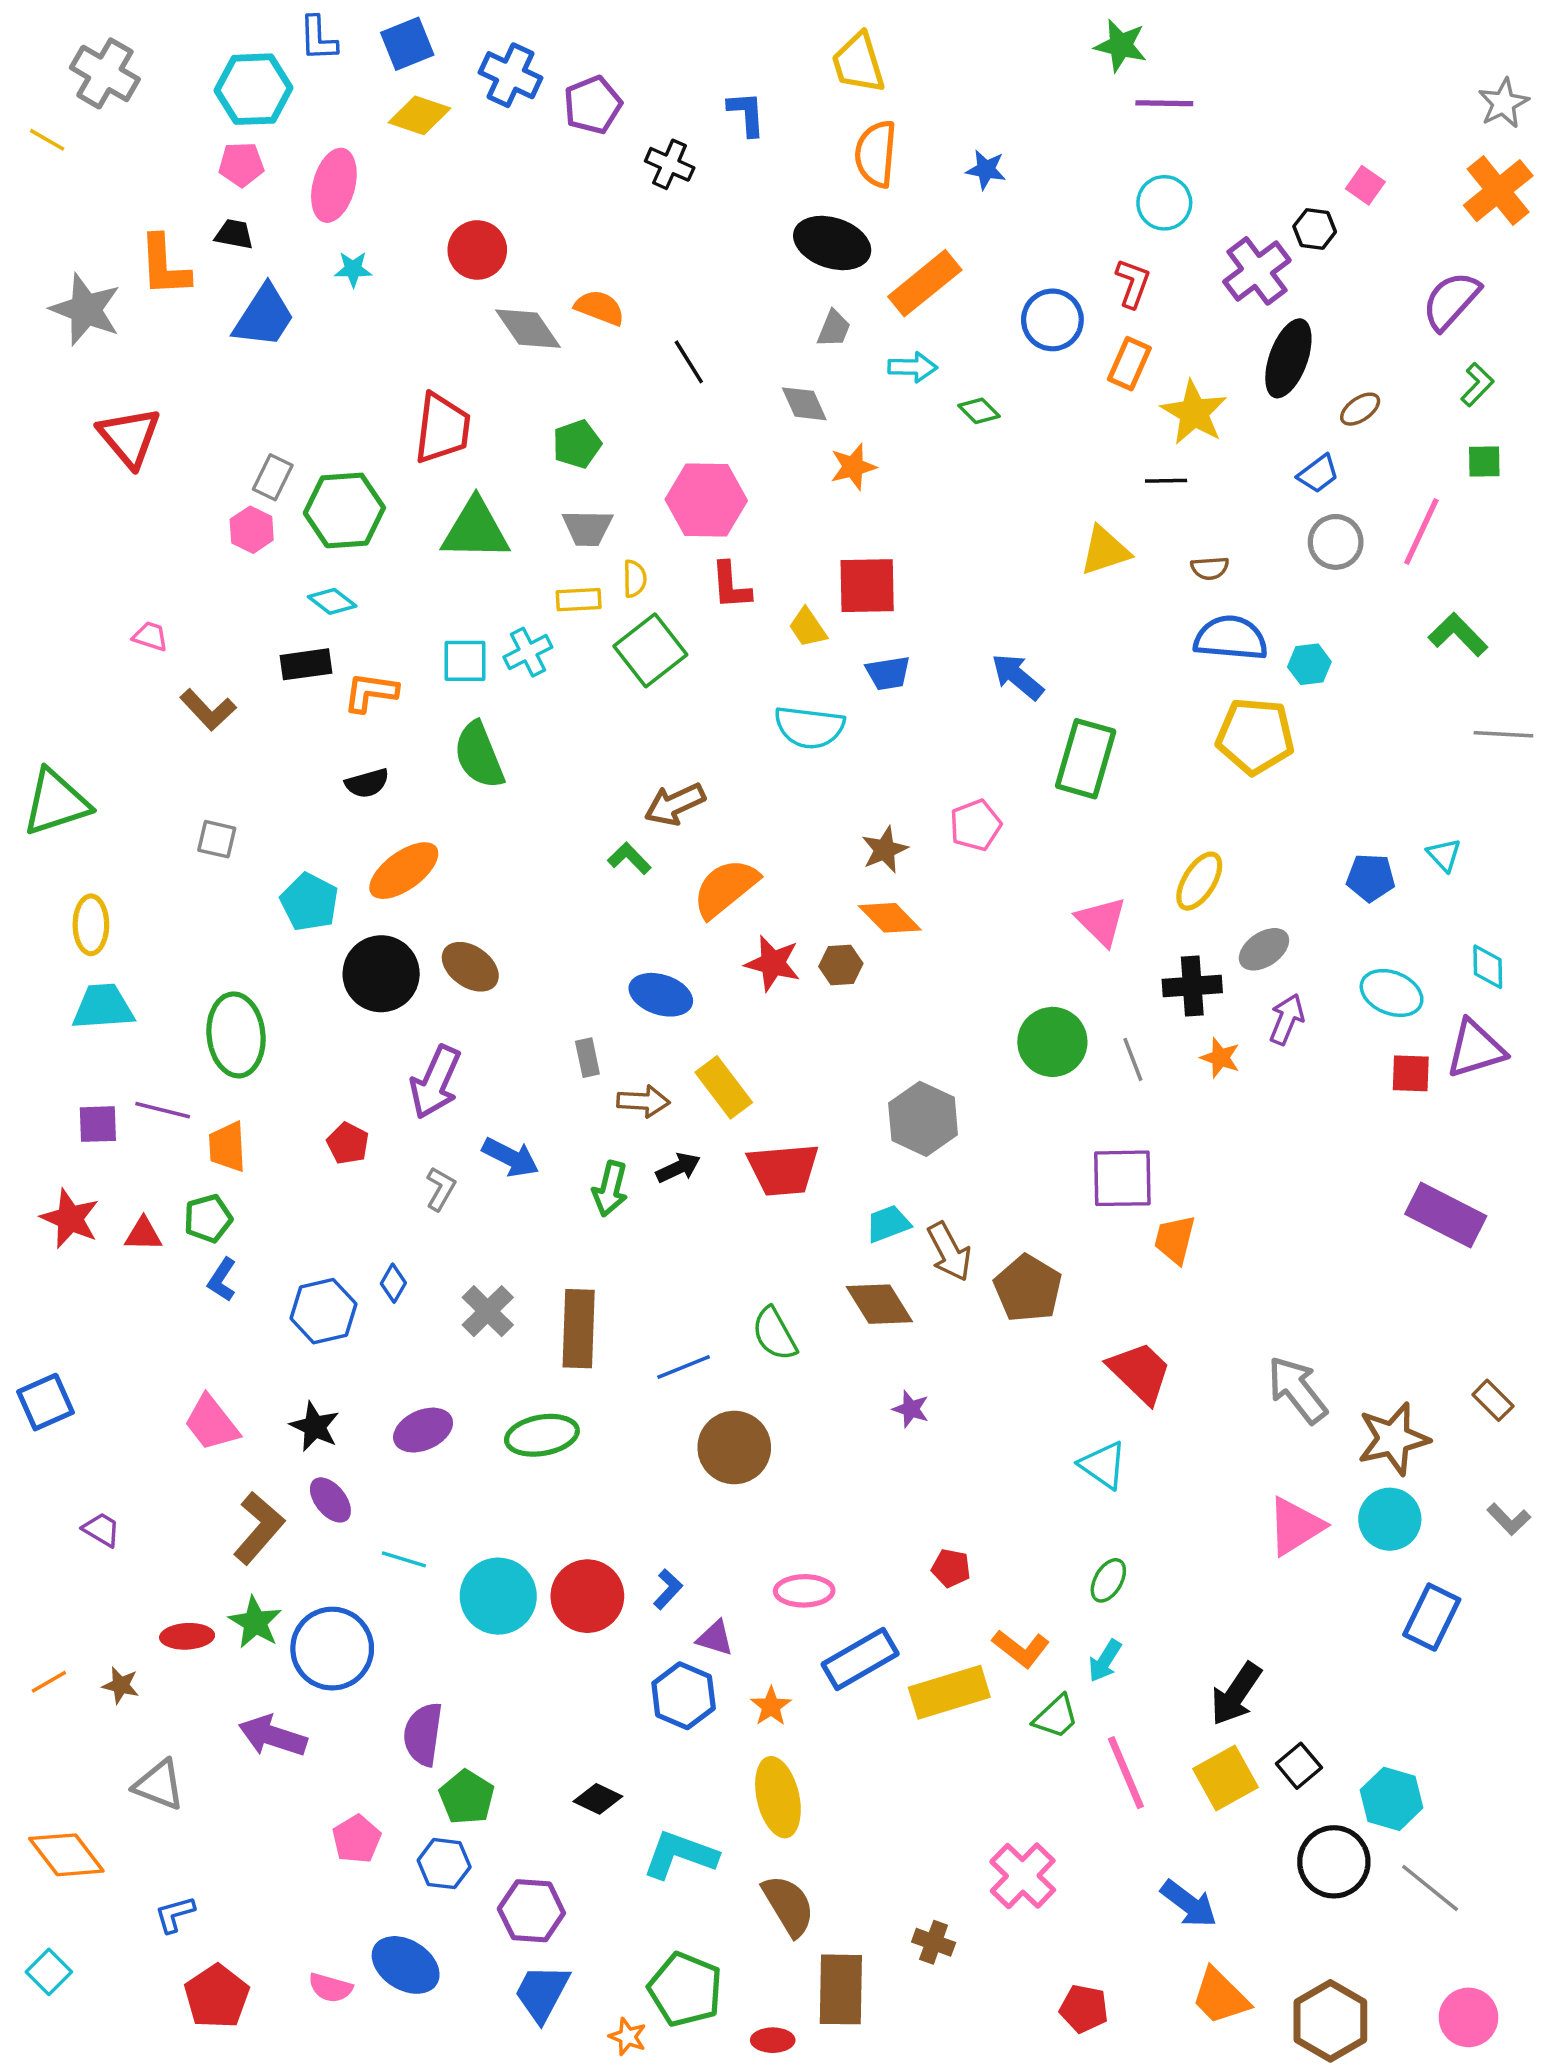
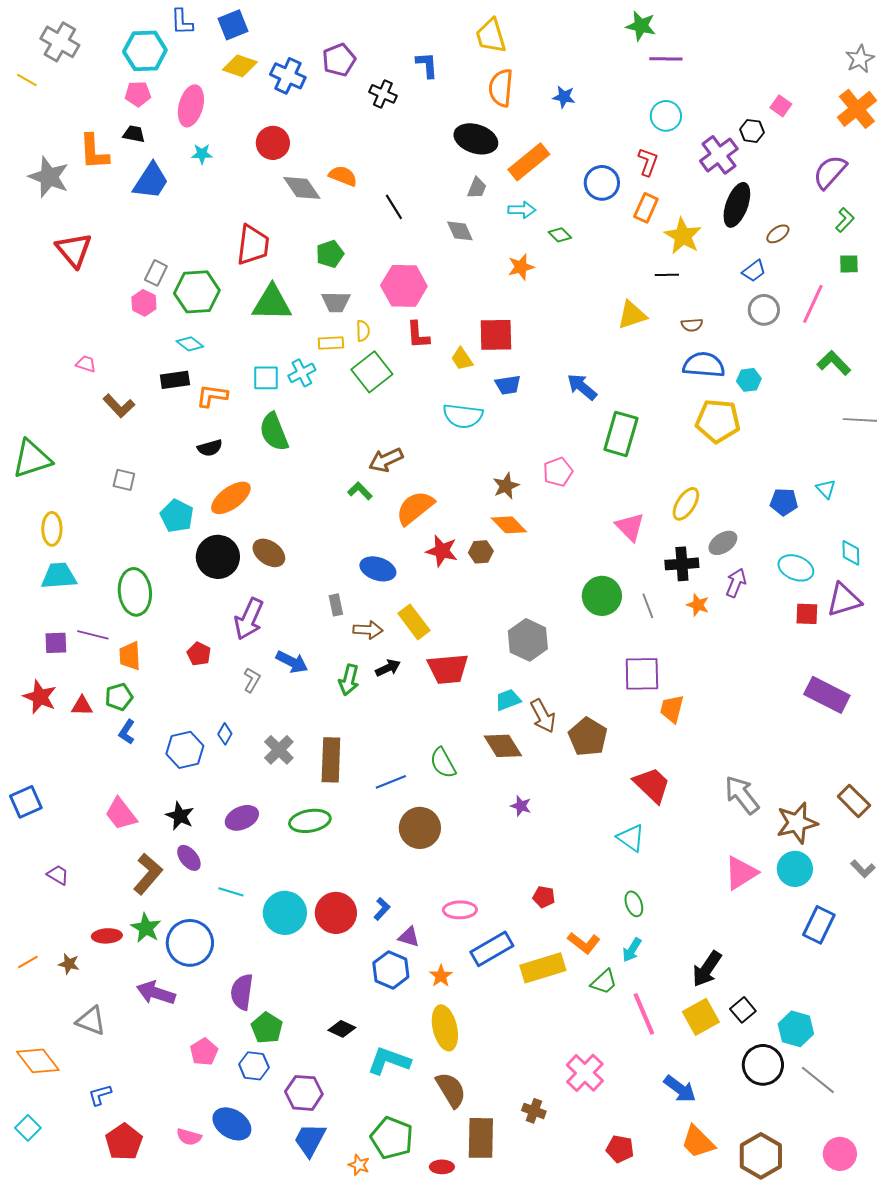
blue cross: (510, 75) -> (288, 76), moved
orange star: (853, 467) -> (521, 267), moved
brown rectangle: (1493, 1400) -> (854, 801), size x1.4
green ellipse: (1108, 1580) -> (634, 904), turned -50

